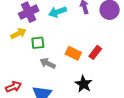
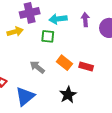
green square: (38, 43) -> (48, 36), moved
red rectangle: (95, 52) -> (86, 67), turned 56

